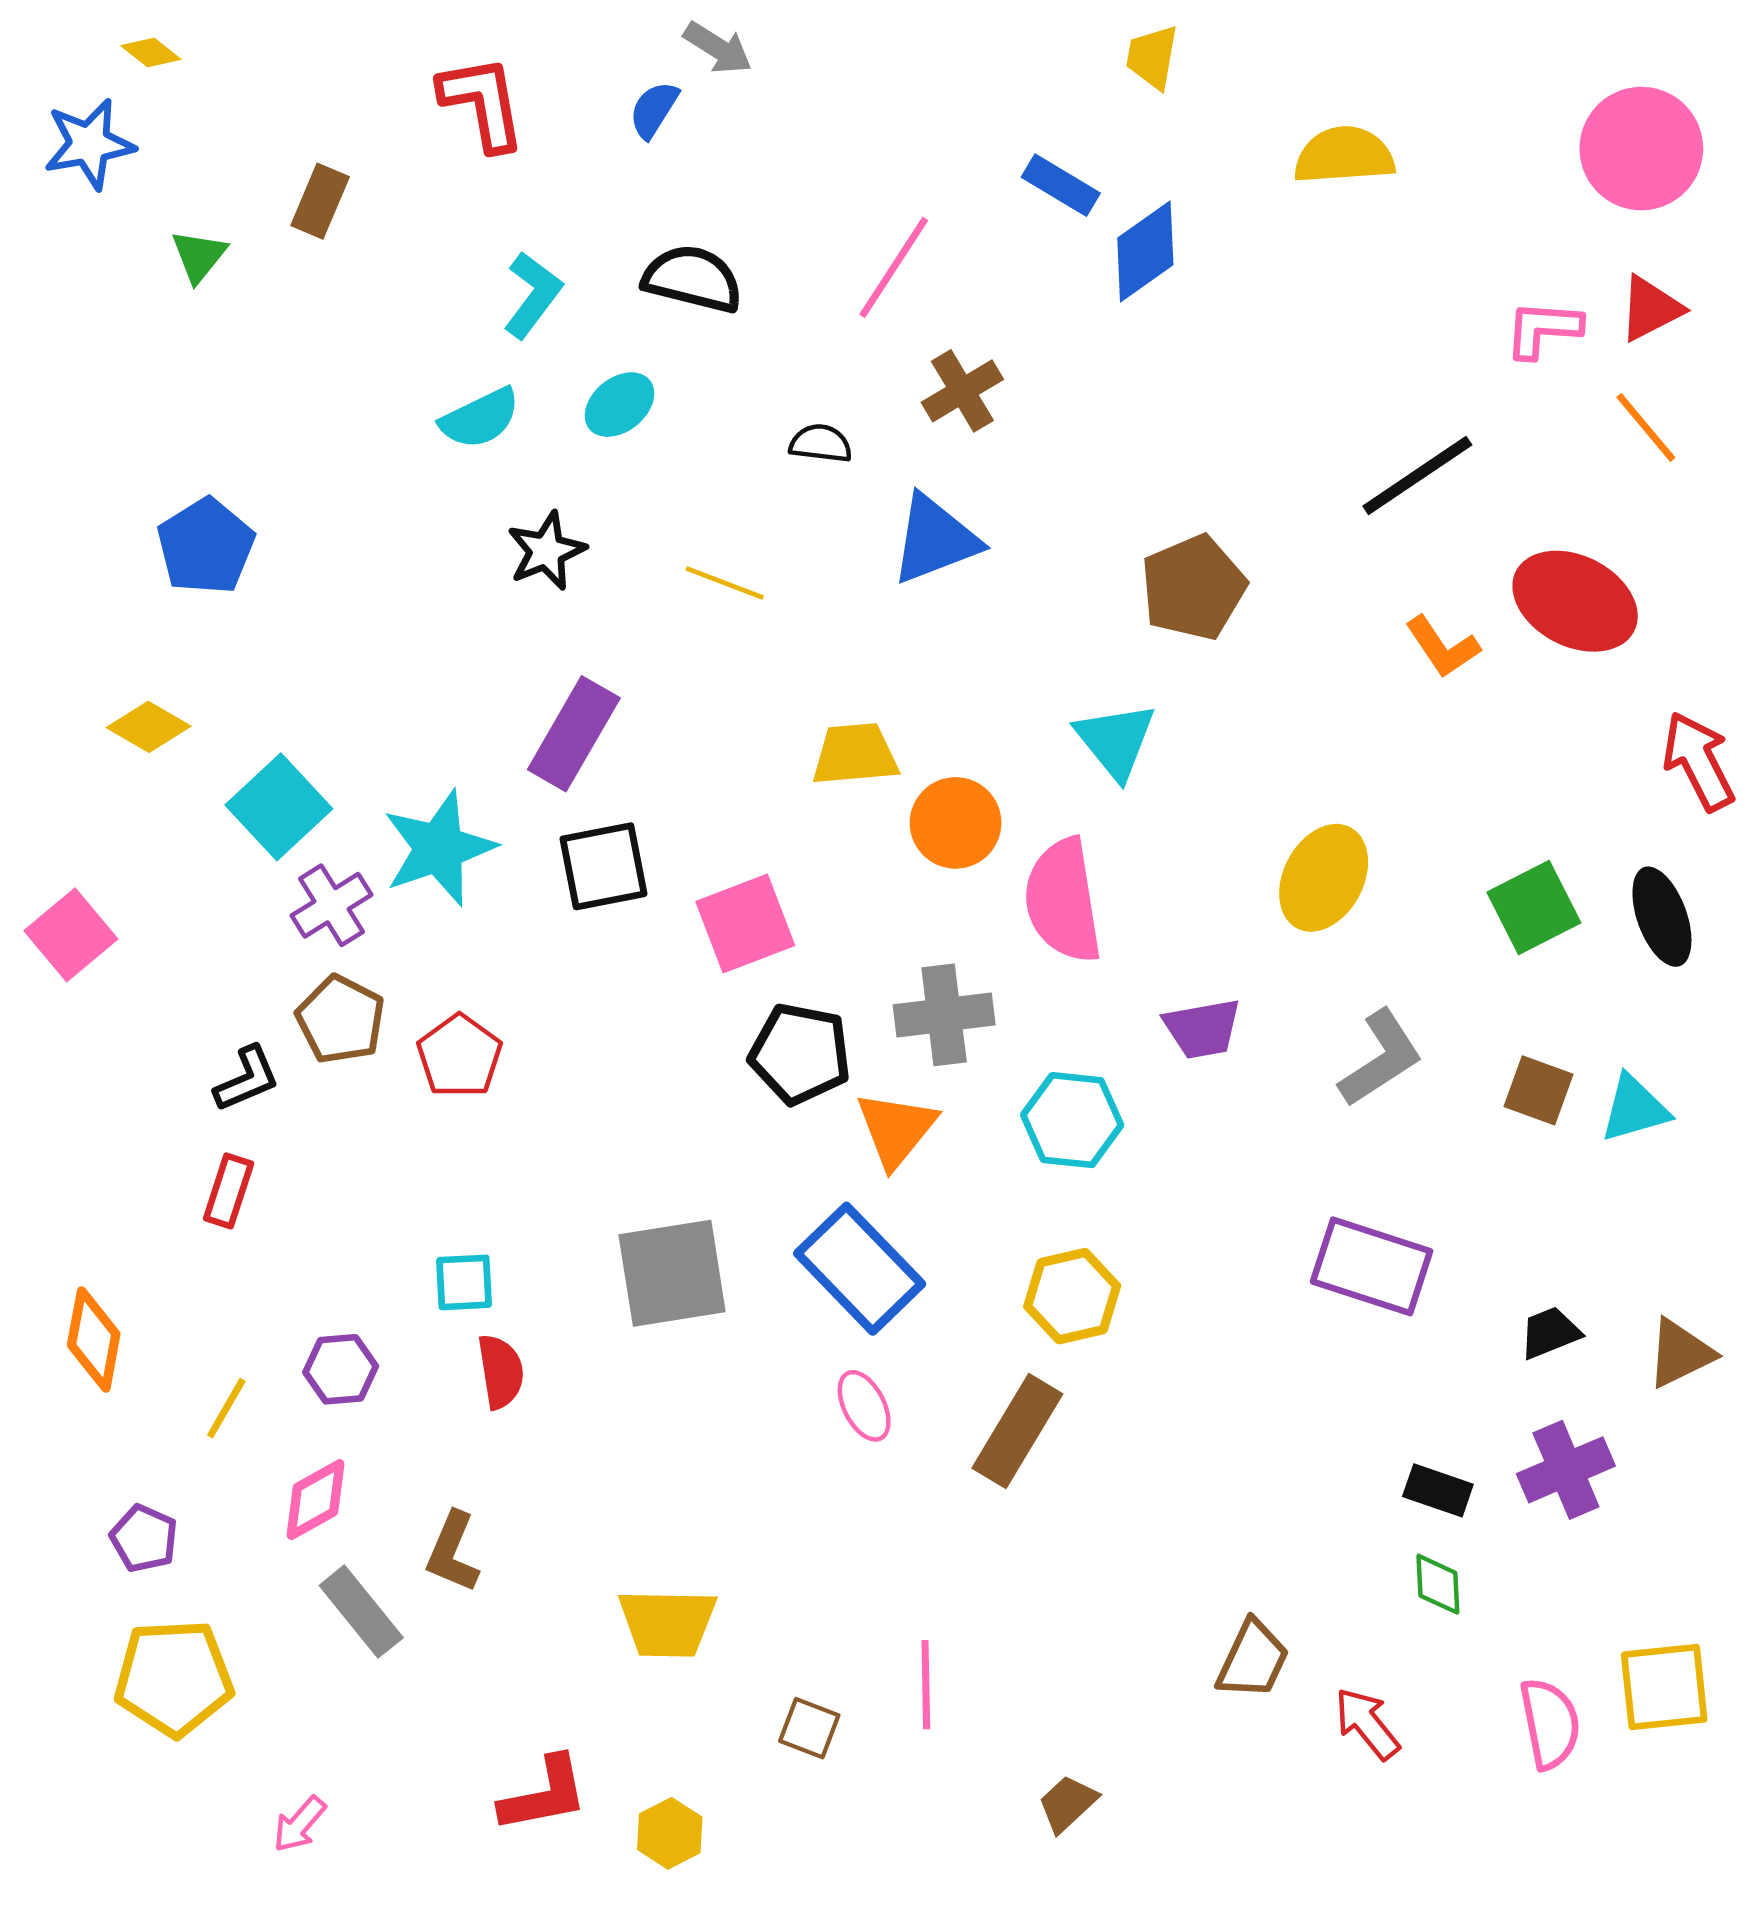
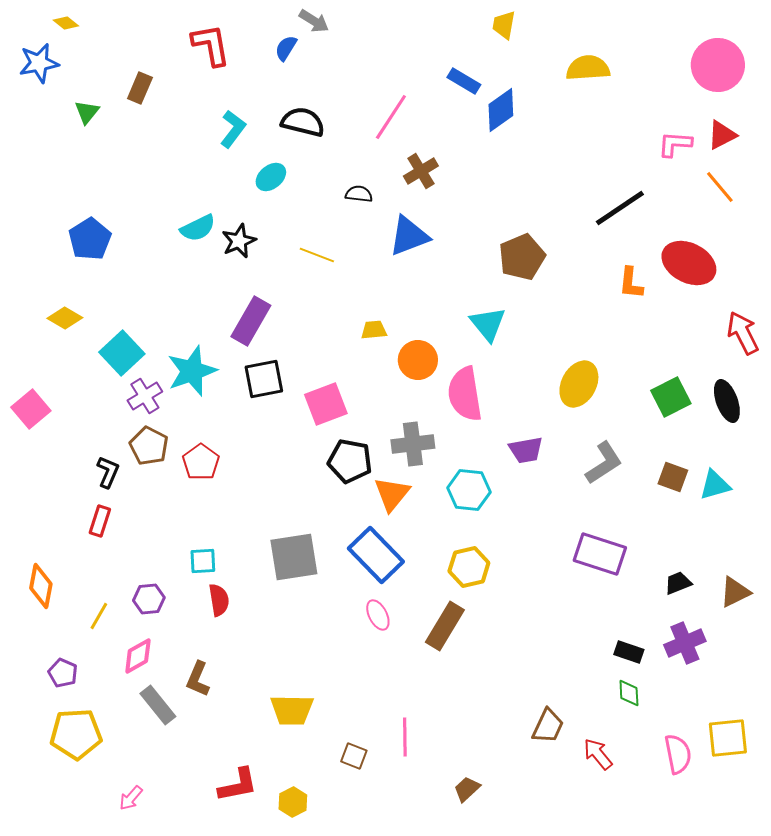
cyan semicircle: (480, 418) -> (198, 228), moved
orange L-shape: (1442, 647) -> (631, 283), turned 40
yellow trapezoid: (855, 754) -> (374, 330), size x0.7
black L-shape: (247, 1079) -> (108, 472), turned -44

